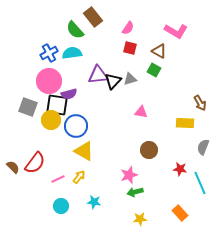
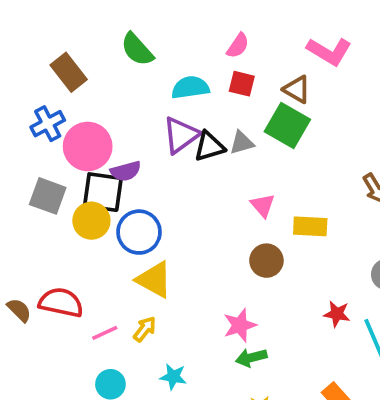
brown rectangle: (93, 17) -> (69, 72), moved
blue cross: (49, 53) -> (48, 124), moved
cyan semicircle: (72, 53) -> (190, 87), moved
green square: (154, 70) -> (287, 126), size x1.6
purple triangle: (98, 75) -> (181, 135), turned -30
black triangle: (113, 81) -> (209, 146), turned 30
pink triangle: (141, 112) -> (263, 205), turned 40
yellow rectangle: (185, 123) -> (310, 226), moved
brown circle: (149, 150) -> (266, 261), moved
red semicircle: (35, 163) -> (61, 302), turned -115

